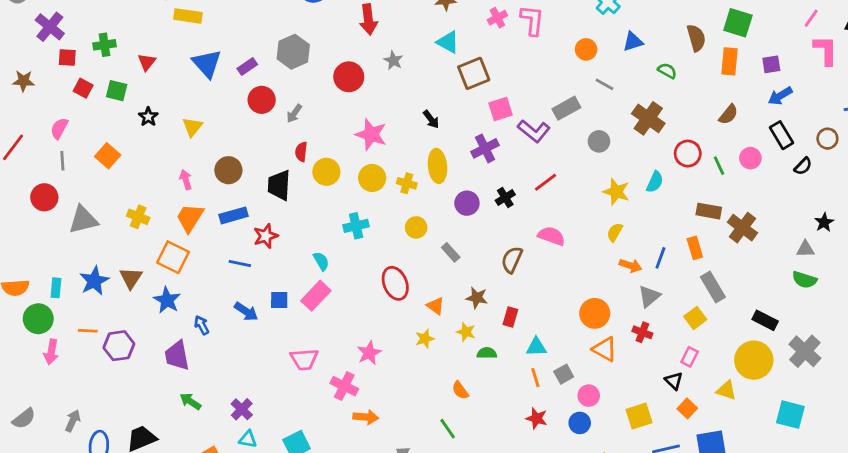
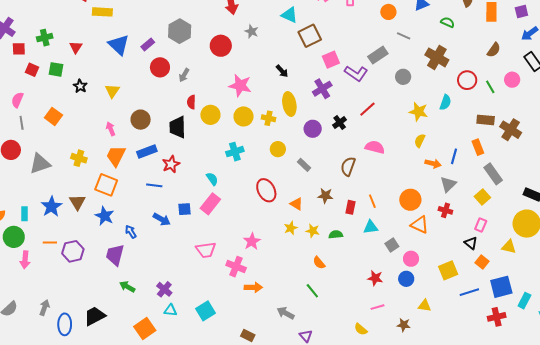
yellow star: (466, 332) -> (313, 231), moved
purple trapezoid: (177, 356) -> (115, 255), turned 30
orange line: (535, 378) -> (372, 201), moved

